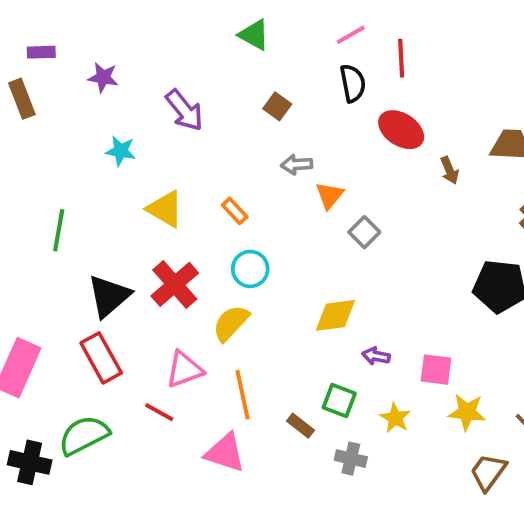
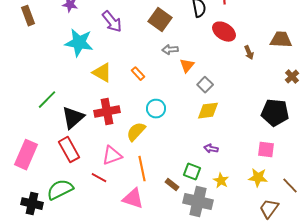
brown square: (277, 106) -> (160, 20), size x1.6
cyan star: (121, 151) -> (79, 43), size x1.8
green line: (59, 230) -> (47, 100), moved, turned 35
cyan circle: (250, 269) -> (156, 109), moved
red cross: (175, 284) -> (107, 112), turned 30
yellow diamond: (335, 315) -> (208, 111), moved
pink square: (436, 370) -> (266, 150), moved
gray cross: (351, 459) -> (198, 202), size x1.8

